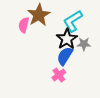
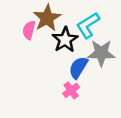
black star: (67, 39) -> (65, 40), moved
gray star: (84, 44) -> (101, 53), size x1.6

